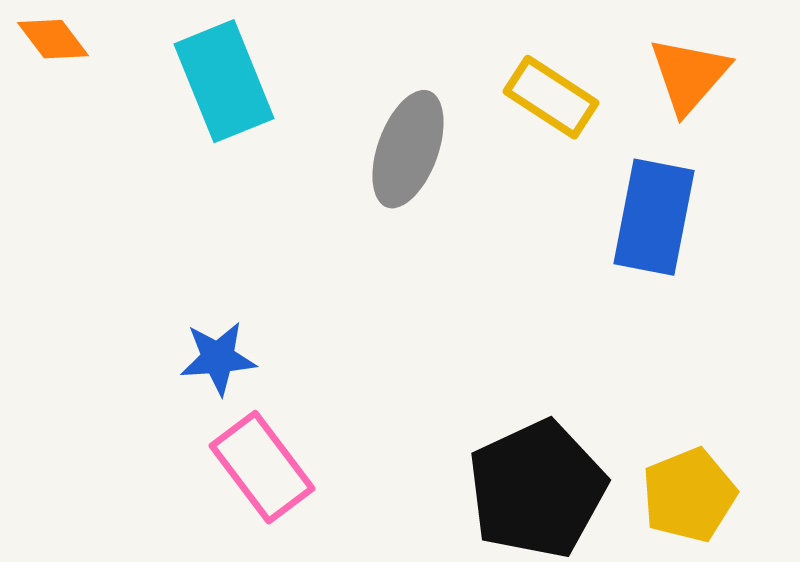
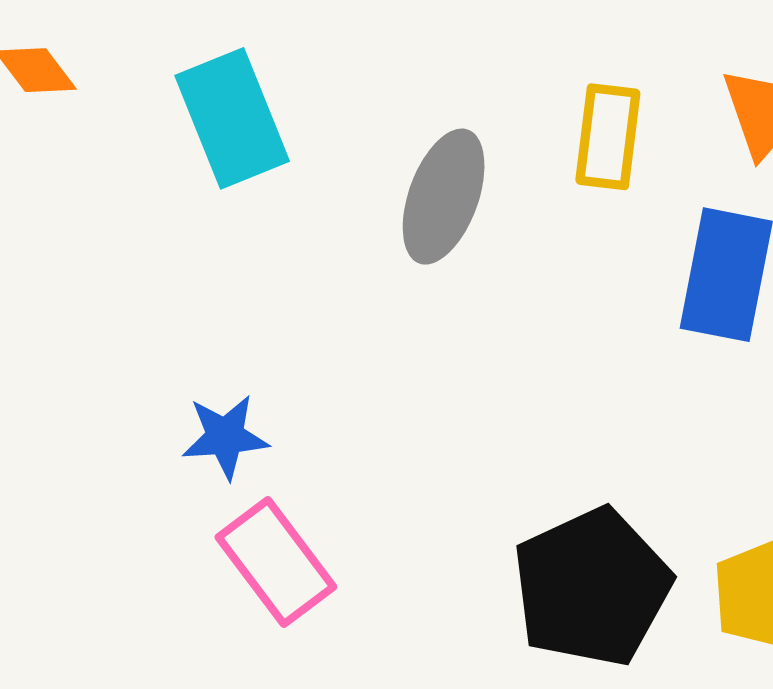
yellow rectangle: (551, 97) -> (608, 137), turned 64

